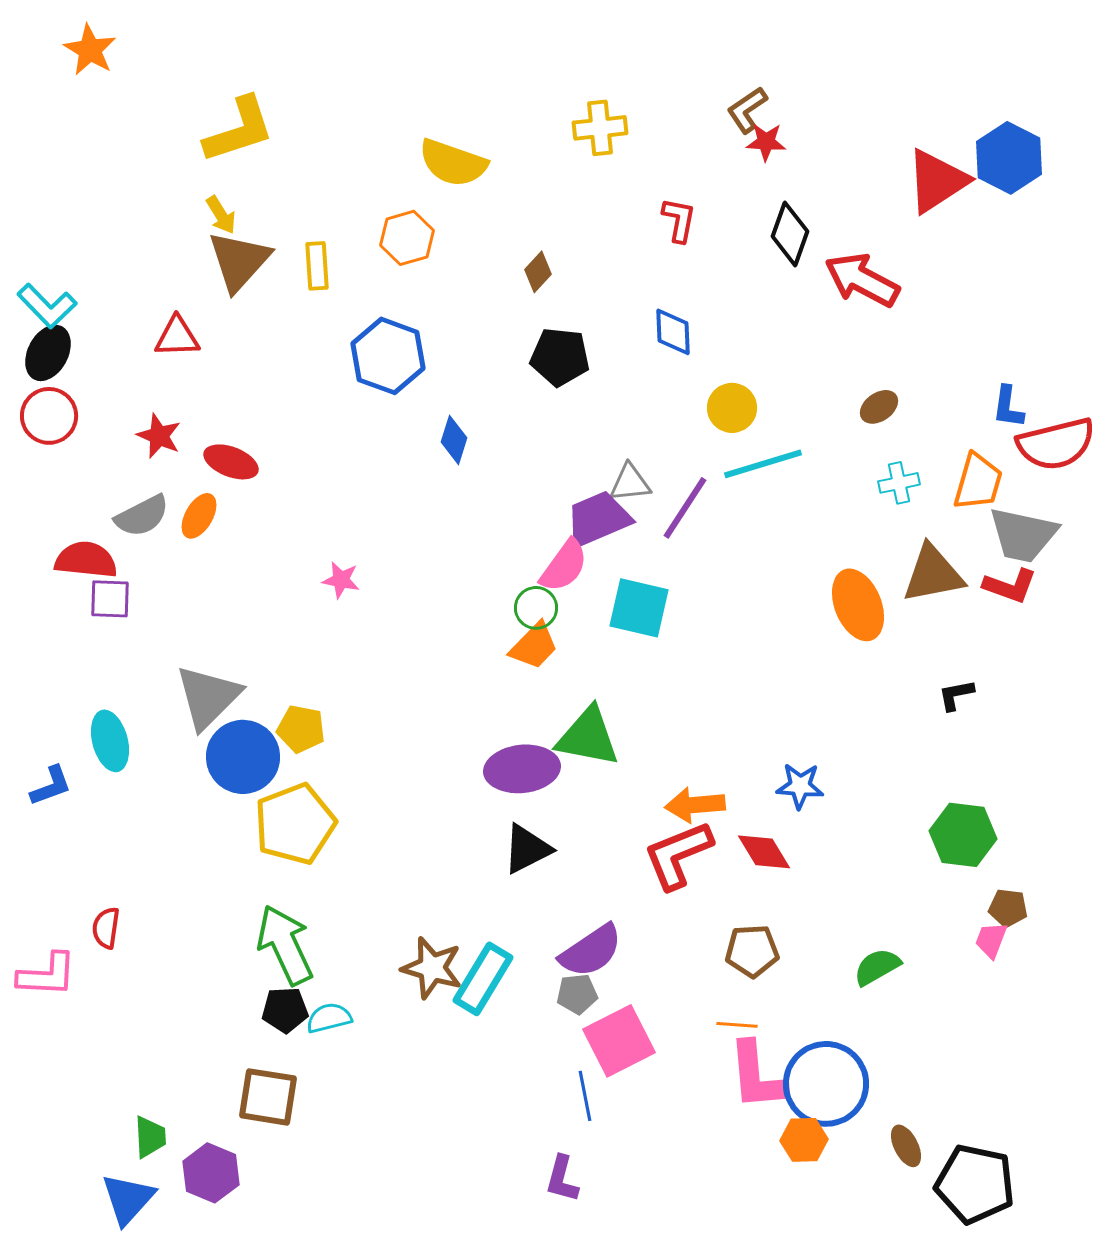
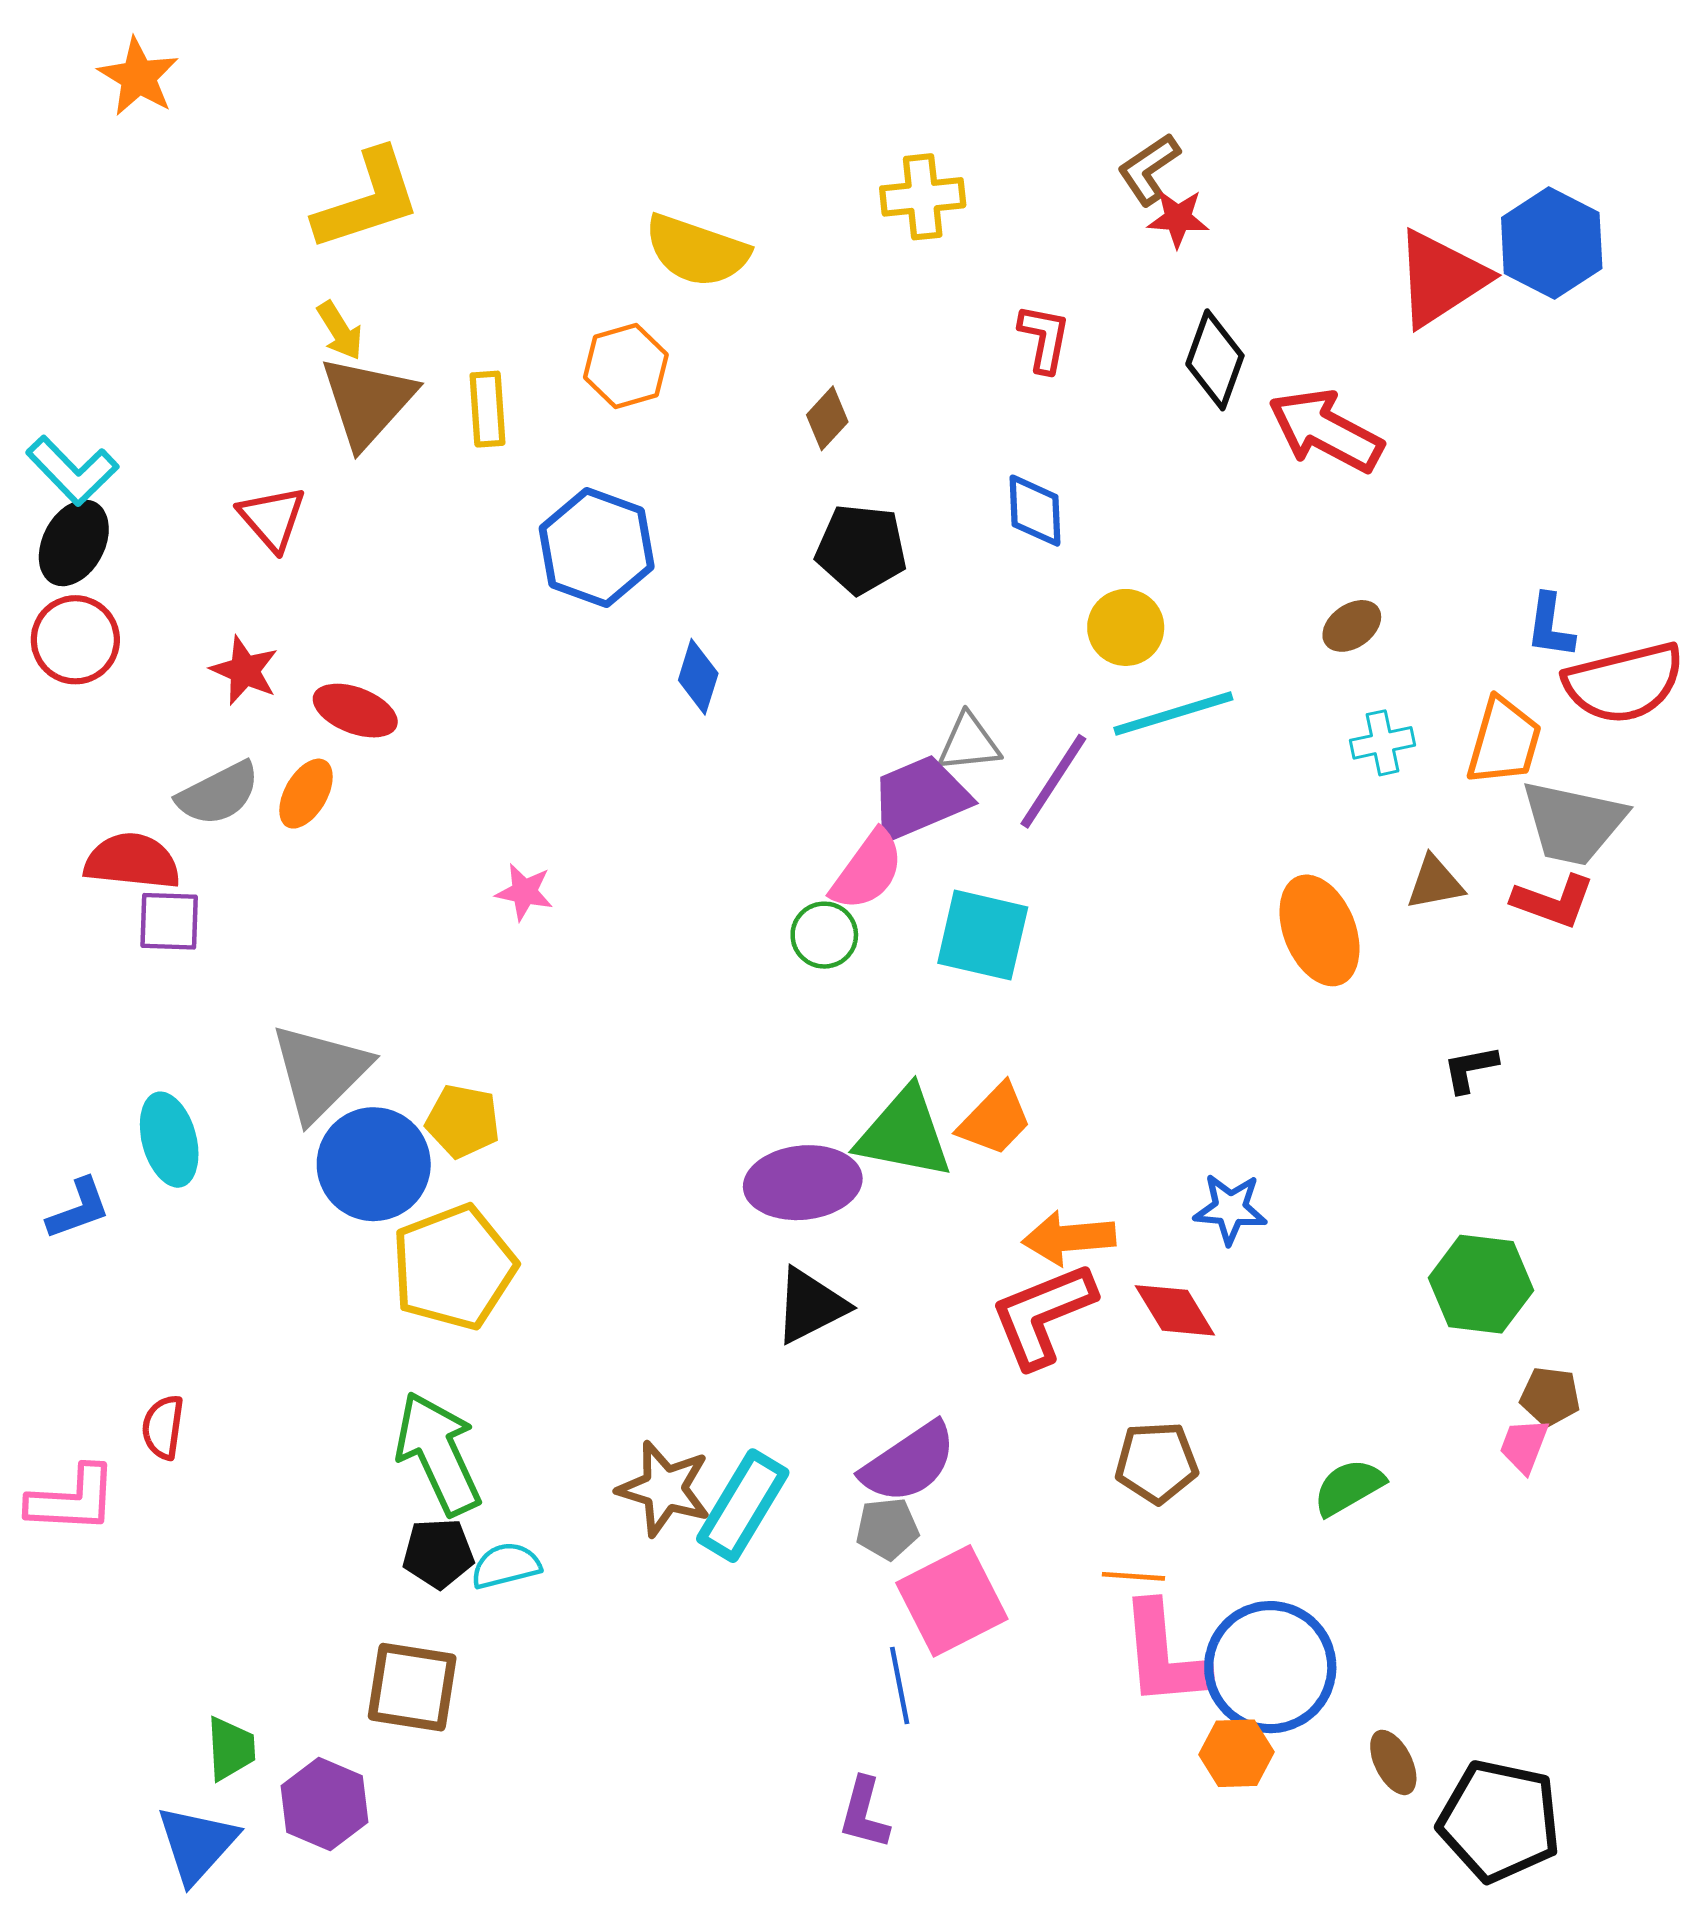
red triangle: (177, 337) -> (272, 518), turned 51
brown triangle: (933, 574) -> (1435, 883), size x0.6
orange trapezoid: (534, 646) -> (995, 1120), moved

